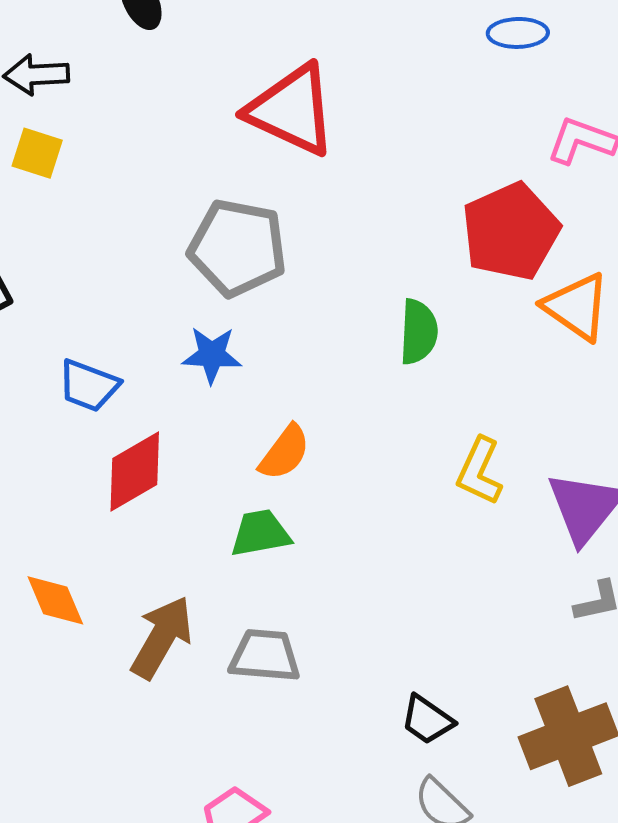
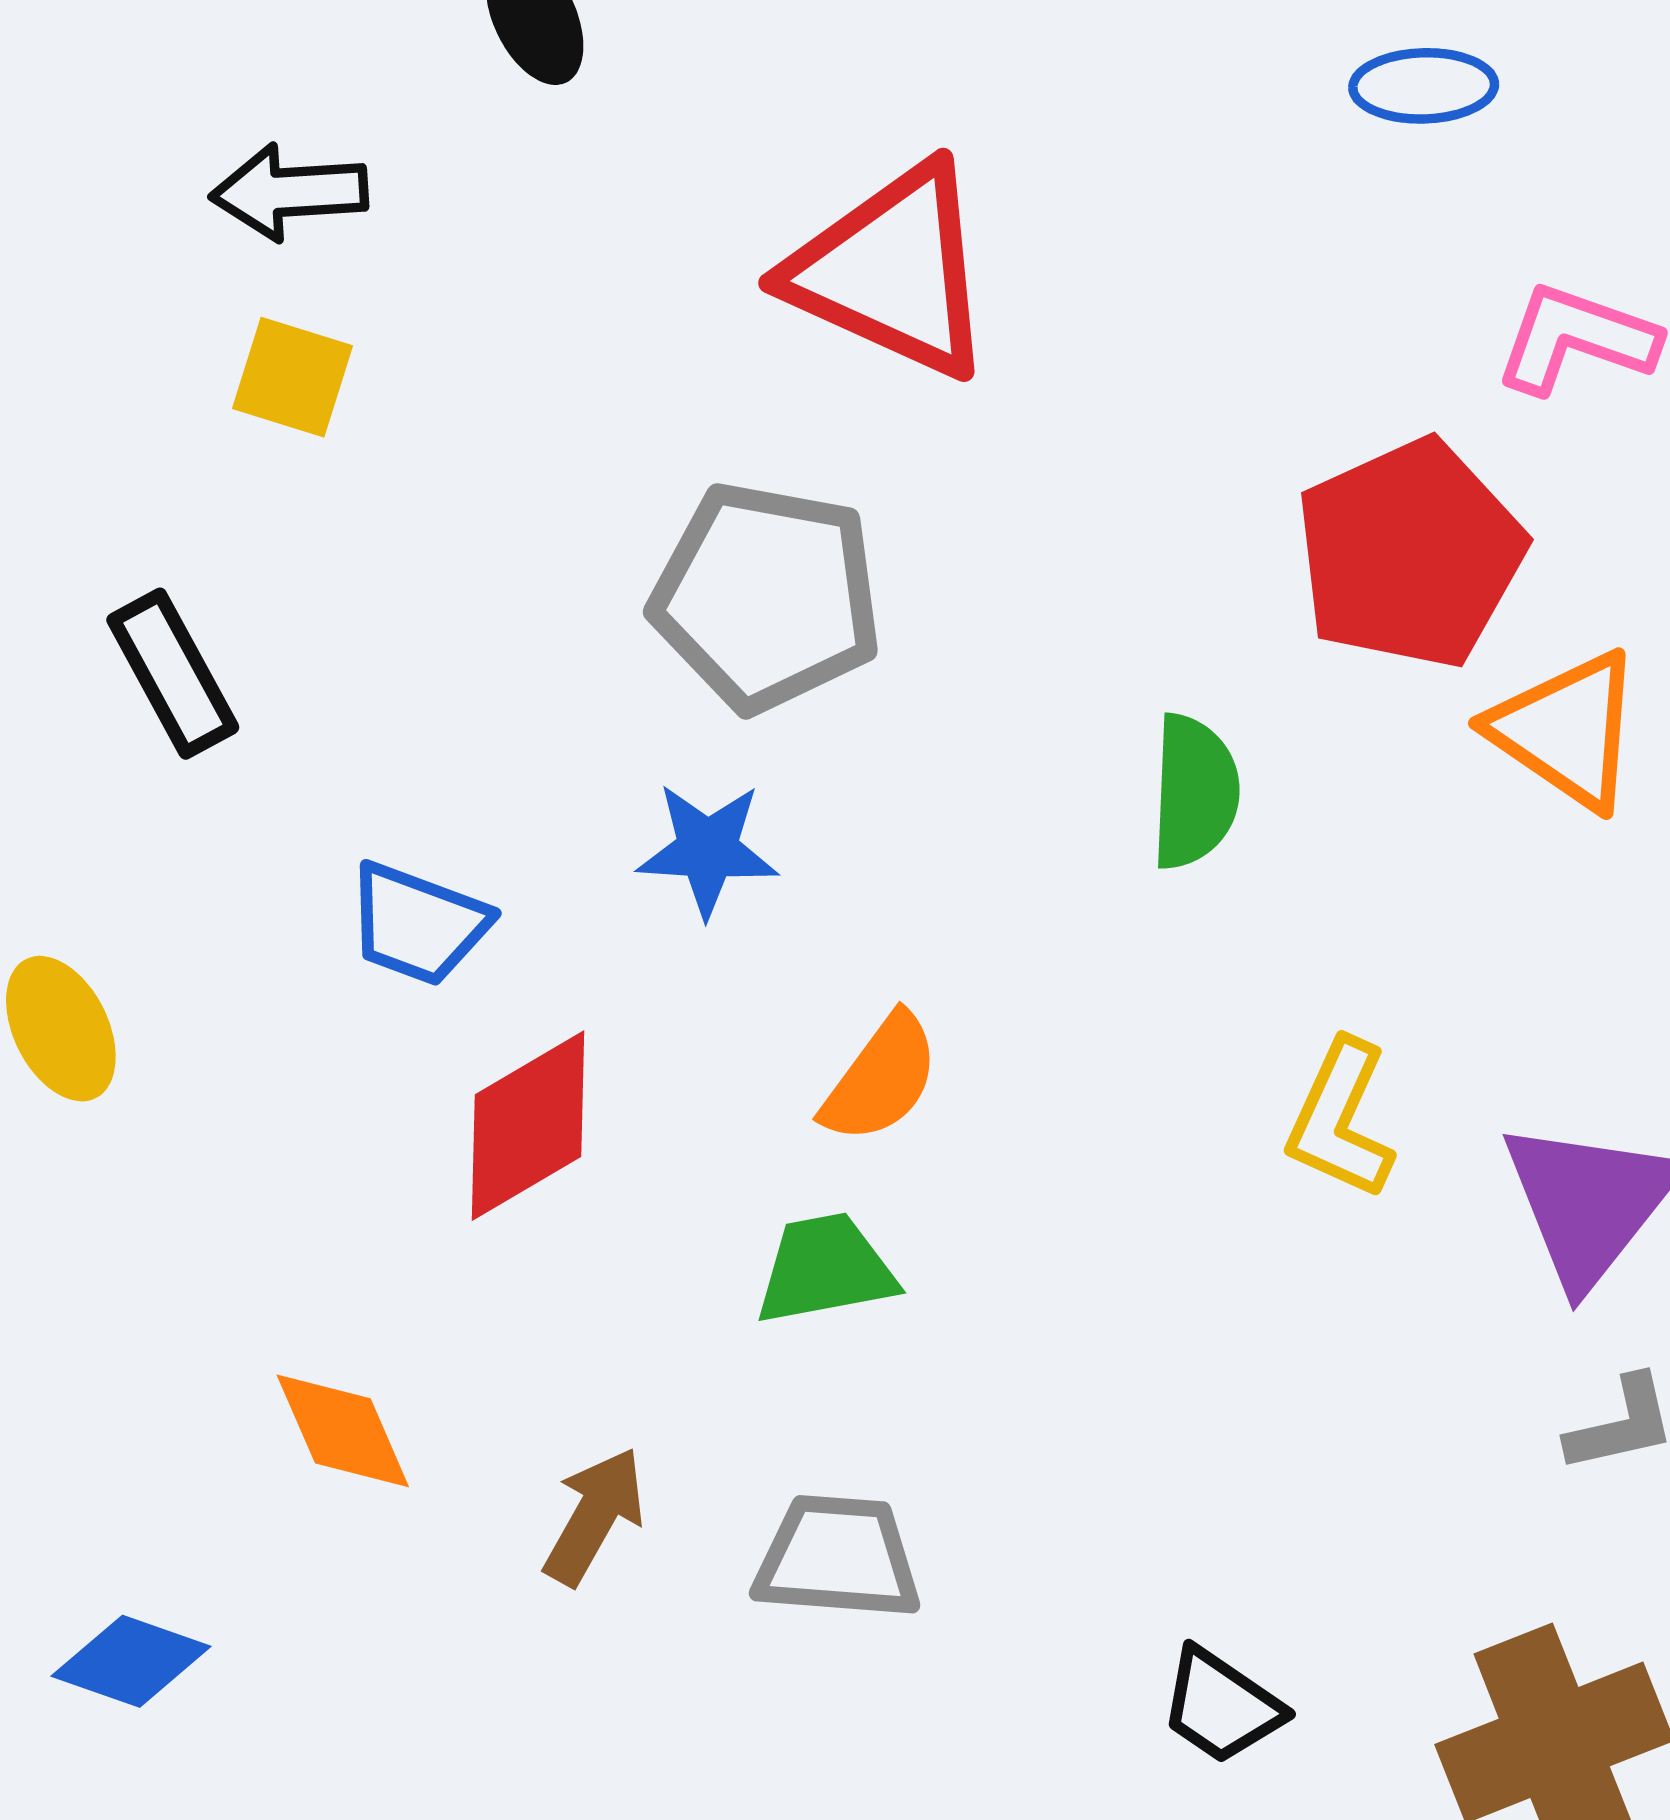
brown arrow: (162, 637) -> (594, 1516), size x0.7

